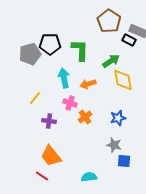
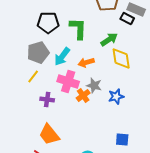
gray pentagon: (30, 54) -> (38, 52), moved
cyan arrow: (64, 78) -> (62, 56), turned -132
pink cross: (70, 103) -> (68, 82), size x1.5
gray star: (114, 145) -> (94, 86), moved

